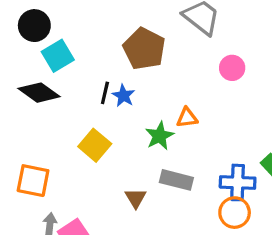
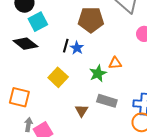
brown pentagon: (144, 49) -> (91, 20), turned -30

